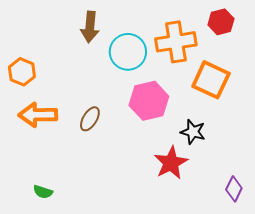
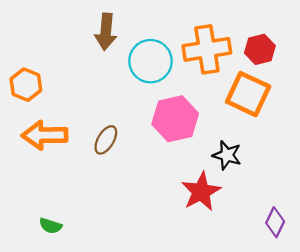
red hexagon: (221, 22) -> (260, 49), moved

